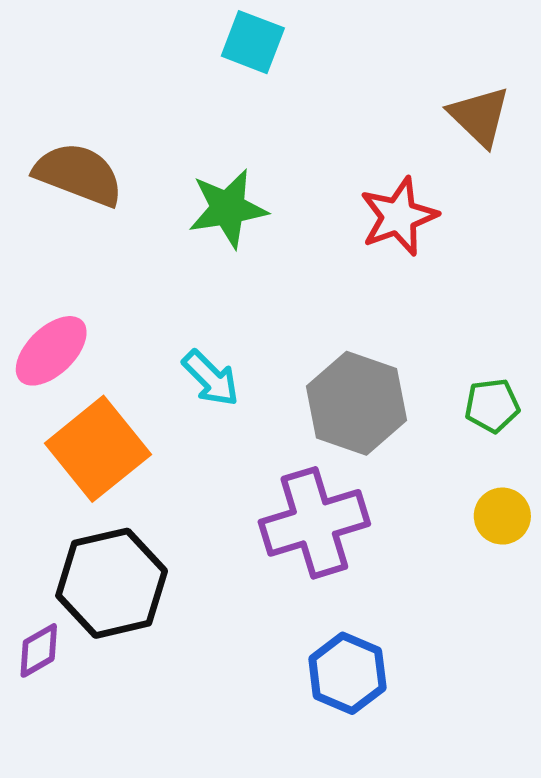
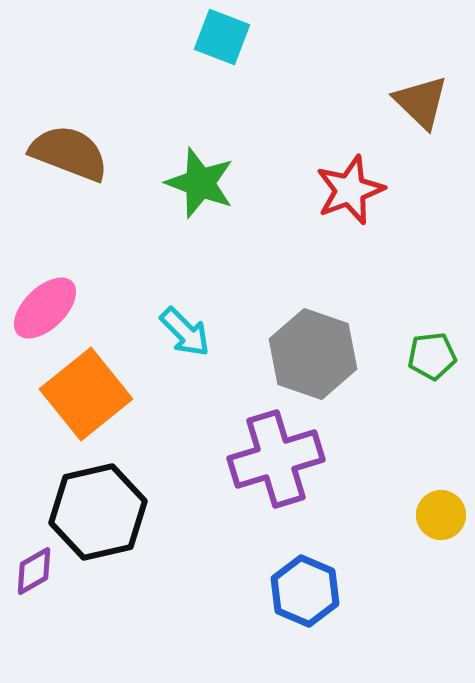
green star: (228, 208) -> (200, 183), turned 30
yellow circle: (502, 516) -> (441, 515), moved

